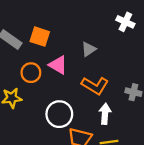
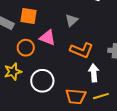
white circle: (59, 114) -> (42, 81), moved

